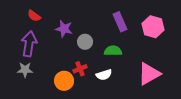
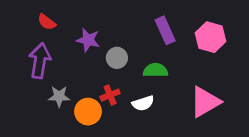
gray star: (25, 70) -> (59, 96), moved

